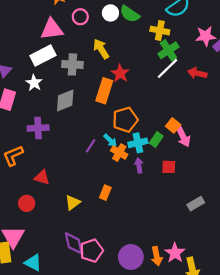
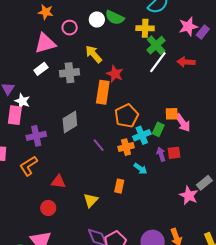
white rectangle: (43, 55) -> (41, 69), size x0.6
white star: (34, 83) -> (22, 101), moved
gray diamond: (65, 101) -> (70, 122), moved
orange square: (173, 125) -> (172, 114), turned -32
purple cross: (38, 128) -> (36, 136), moved
cyan arrow: (110, 140) -> (140, 169), moved
purple line: (91, 146) -> (99, 145), turned -64
orange cross: (119, 153) -> (126, 147), turned -35
purple arrow: (139, 165) -> (161, 154), moved
pink star: (175, 253) -> (189, 195), moved

